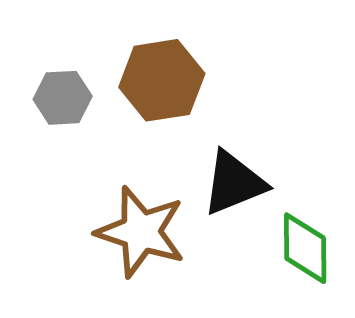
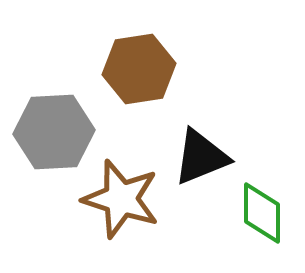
gray hexagon: (63, 98) -> (54, 132), moved, size x1.6

